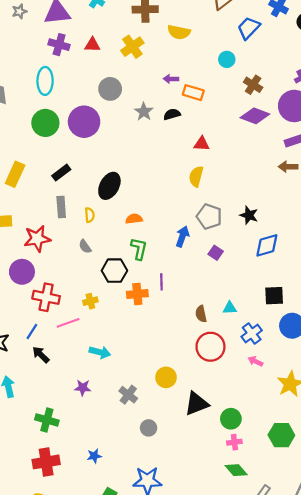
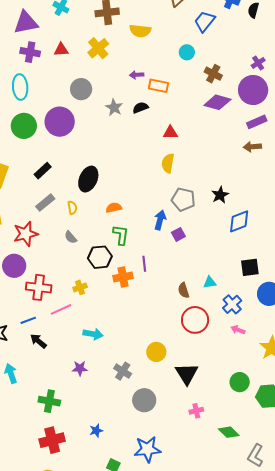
gray rectangle: (61, 207) -> (45, 203), turned 60
black star: (249, 215) -> (220, 195), turned 30
purple square: (216, 253) -> (178, 234), moved, turned 32
blue line: (32, 331) -> (28, 320), turned 42
black triangle: (197, 404) -> (187, 374), turned -35
green circle: (231, 419) -> (240, 382), moved
gray circle: (149, 428) -> (144, 400), size x1.5
pink cross: (234, 442) -> (196, 411), moved

